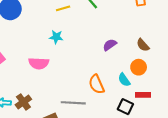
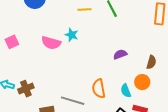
brown semicircle: (143, 45) -> (151, 62), turned -136
pink semicircle: (39, 63) -> (51, 43), moved

